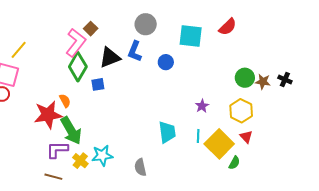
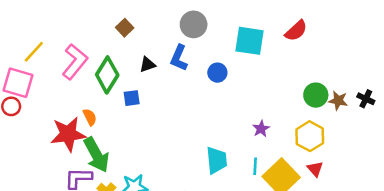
pink L-shape: (76, 43) -> (75, 62), moved
black triangle: (110, 57) -> (147, 65), size x0.6

